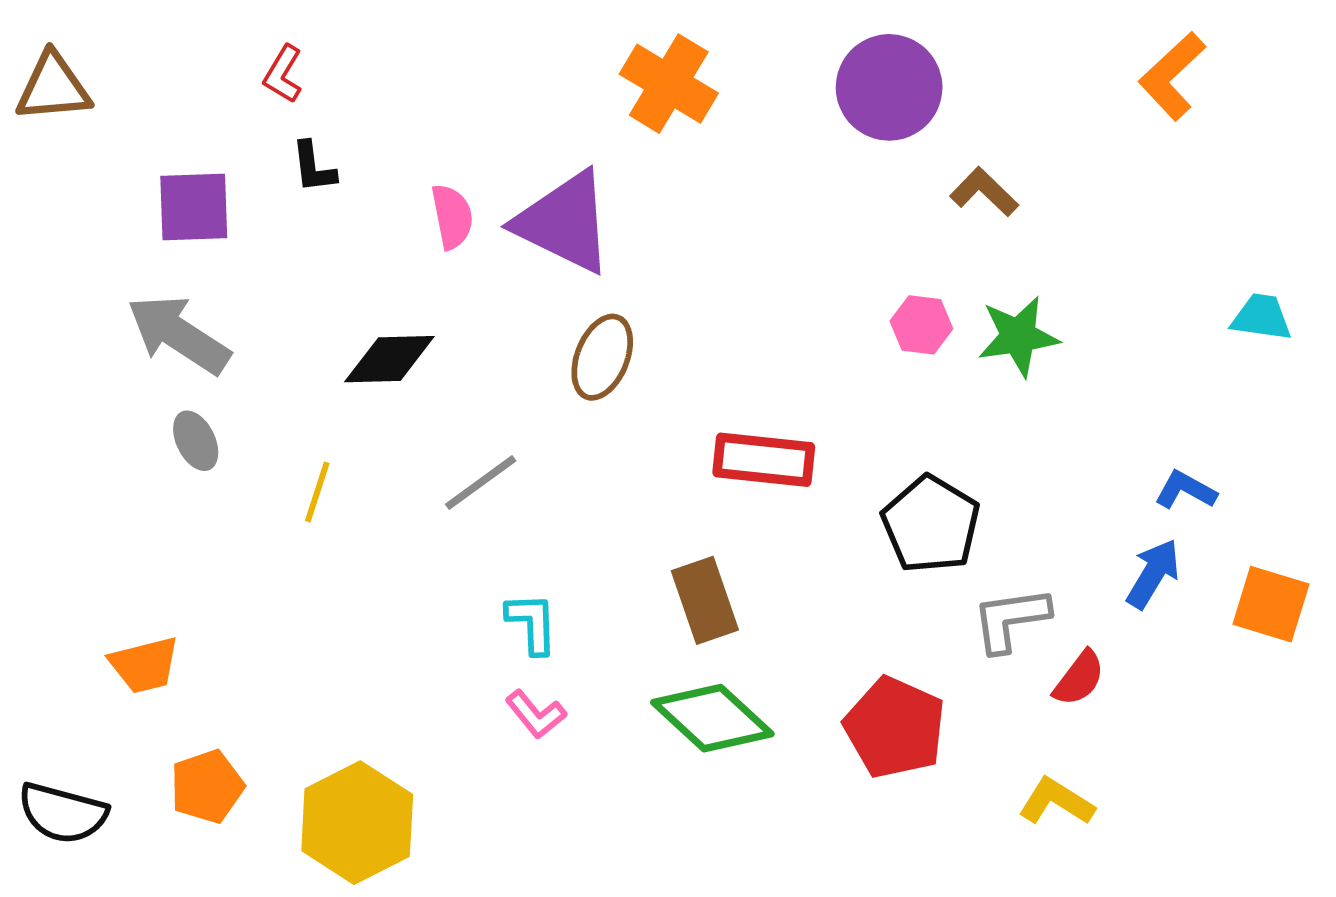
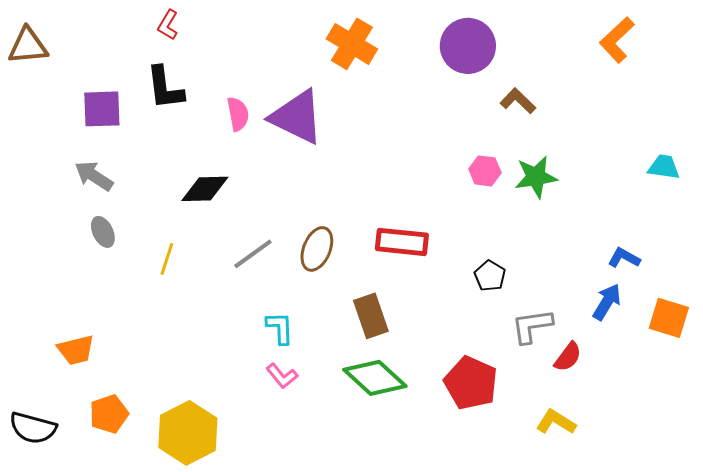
red L-shape: (283, 74) -> (168, 25), moved
black L-shape: (313, 167) -> (165, 88), size x1.6
gray arrow: (179, 334) -> (94, 176), size x0.7
brown ellipse: (602, 357) -> (317, 249), moved
black pentagon: (931, 524) -> (490, 276), size x0.6

